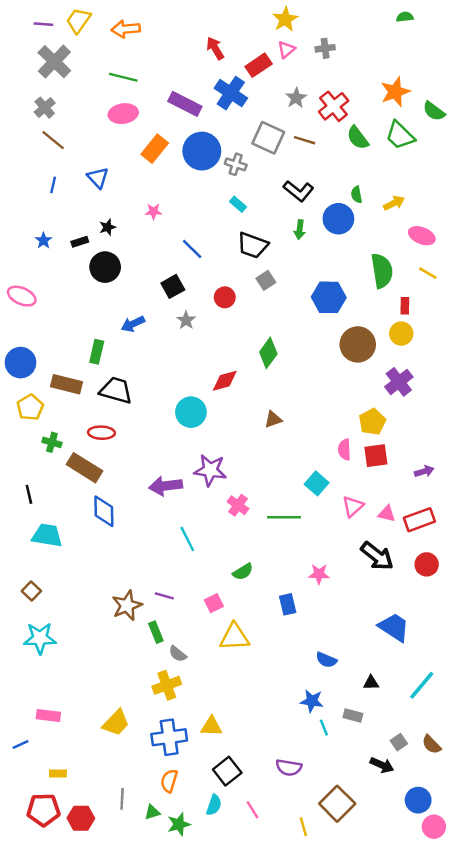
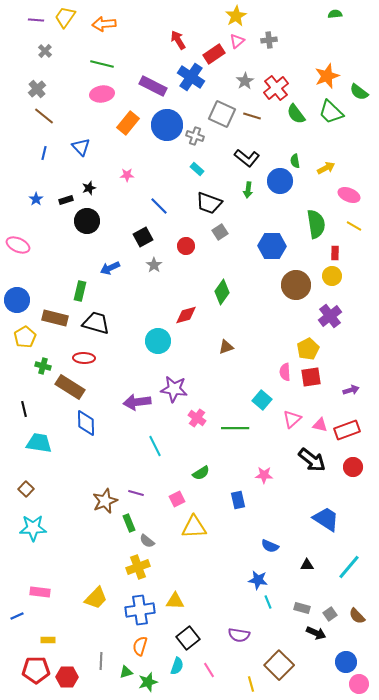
gray cross: (54, 62) -> (45, 51), size x0.5
gray rectangle: (353, 716) -> (302, 608), moved

